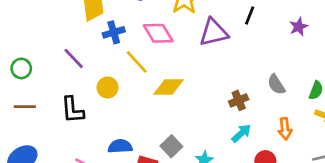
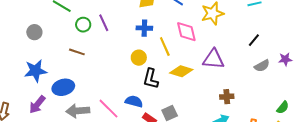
blue cross: (114, 32) -> (144, 28), moved
purple triangle: (214, 32) -> (213, 59), moved
purple line: (74, 58) -> (104, 23), moved
gray semicircle: (276, 84) -> (262, 66), moved, turned -105
black L-shape: (72, 110) -> (151, 79), moved

